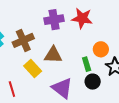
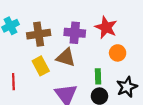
purple cross: (54, 20) -> (75, 33), moved
orange circle: (101, 49) -> (118, 53), moved

